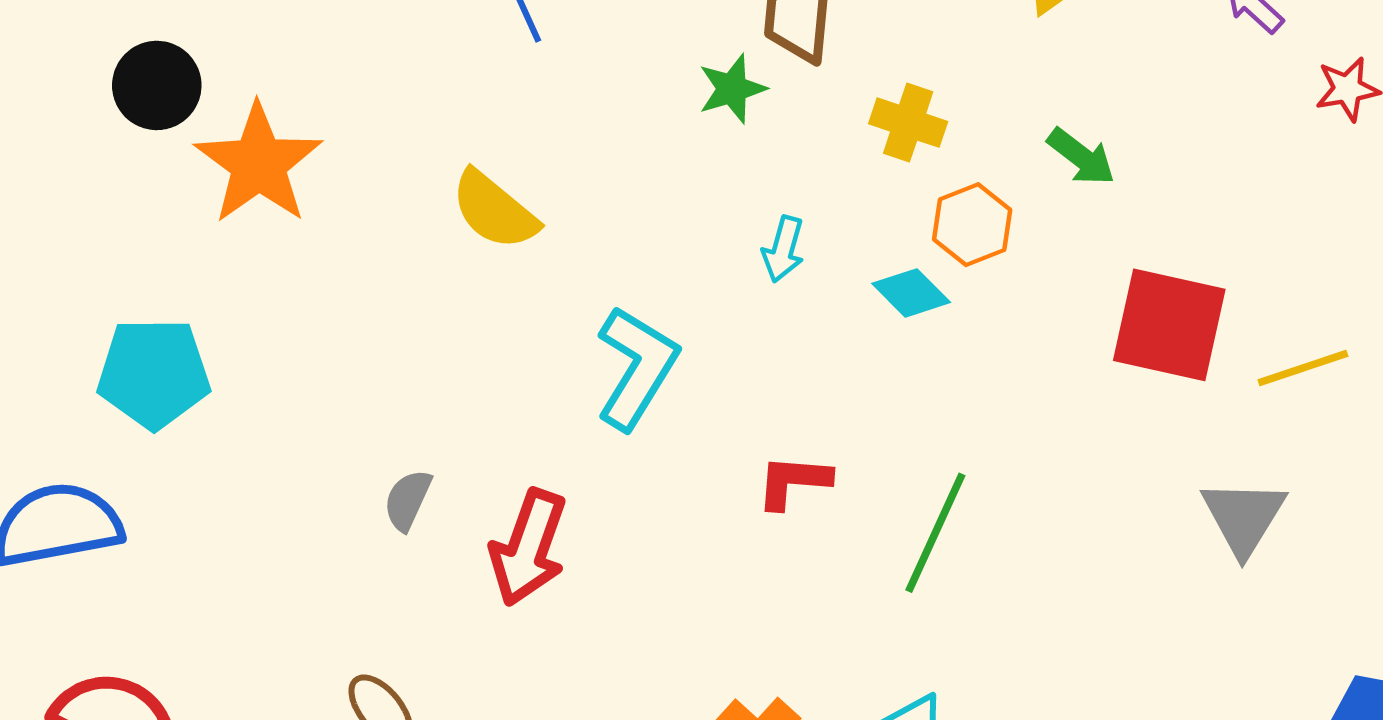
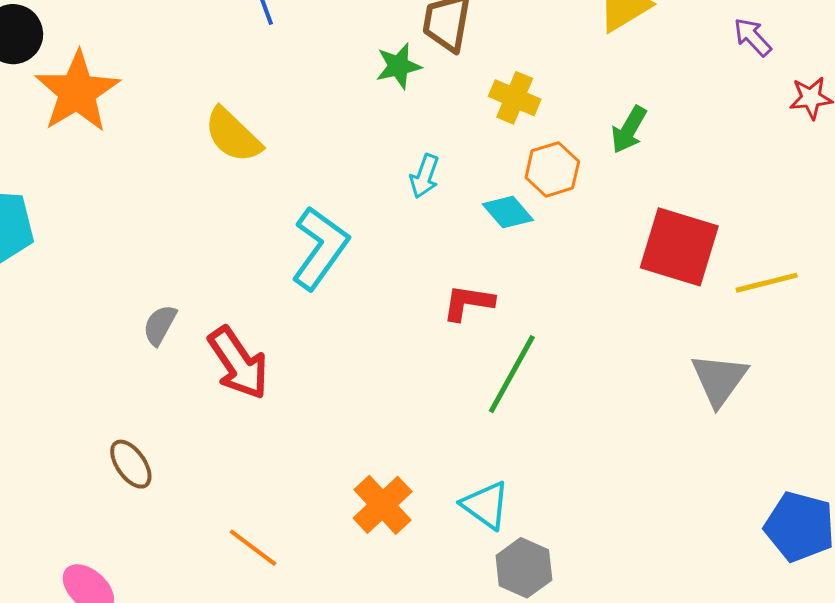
green arrow: (1081, 157) -> (629, 130), turned 78
red L-shape: (793, 482) -> (468, 303), moved
red arrow: (528, 548) -> (238, 363), turned -58

